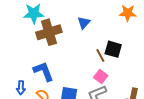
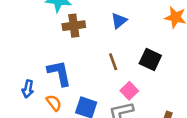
brown cross: (49, 32) -> (74, 26), size x0.7
brown line: (100, 55) -> (113, 62), moved

